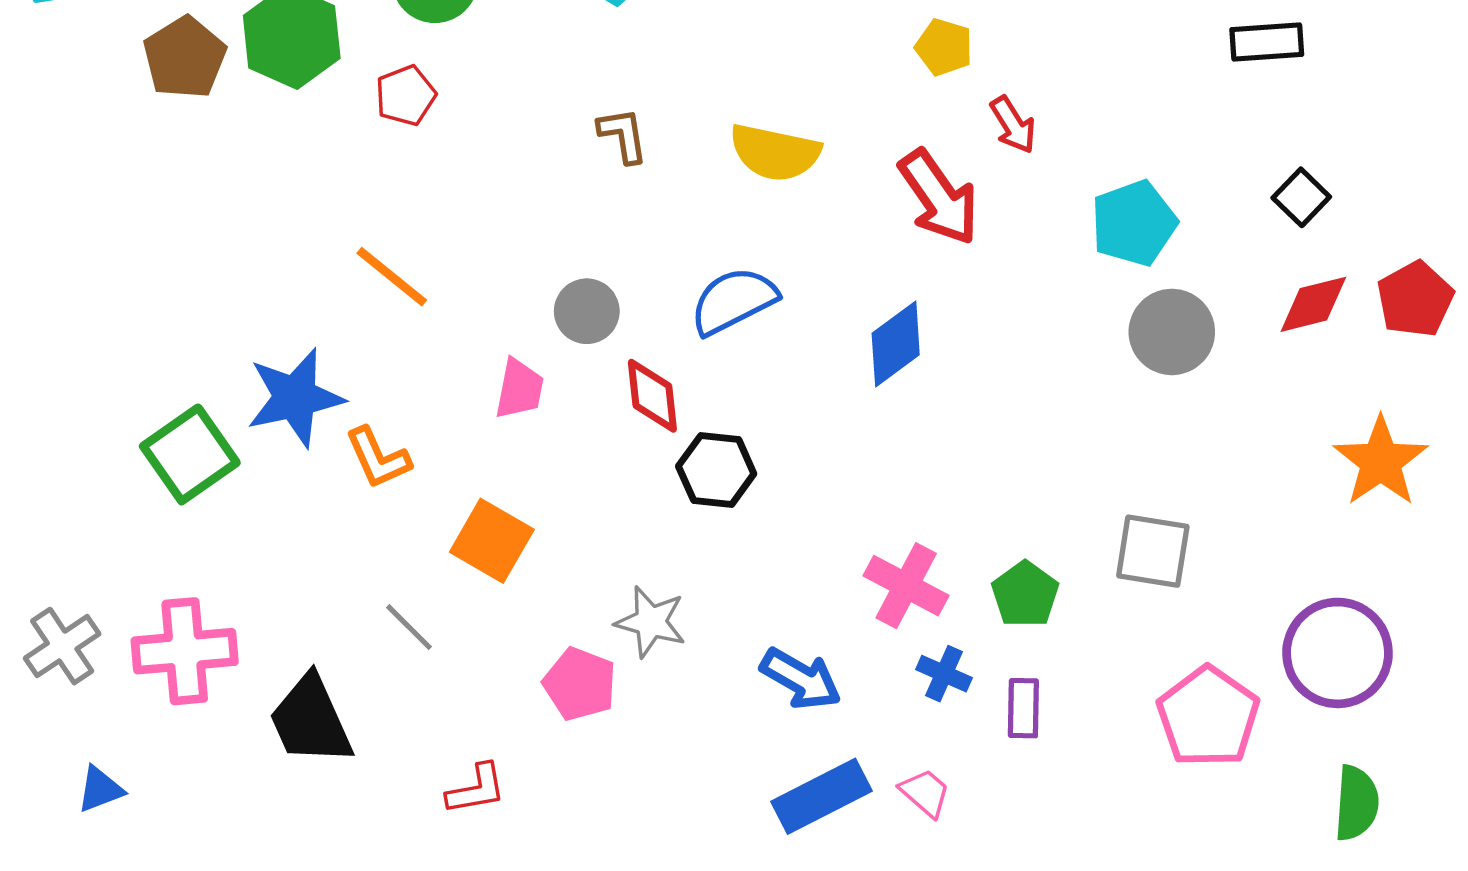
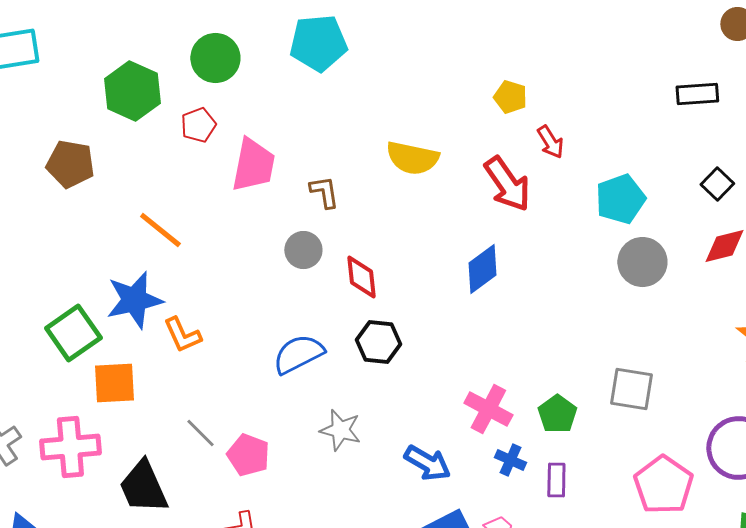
brown pentagon: (185, 58) -> (70, 164), moved, turned -30
brown L-shape: (623, 135) -> (324, 192), moved
orange line: (392, 277) -> (160, 230), moved
blue semicircle: (733, 301) -> (298, 354), moved
pink trapezoid: (519, 389) -> (253, 165), moved, size x1.5
red diamond: (652, 396) -> (361, 277), moved
orange square: (492, 541) -> (114, 383), moved, turned -33
pink pentagon: (580, 684) -> (248, 455), moved

